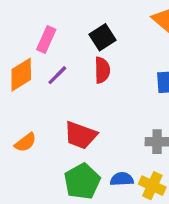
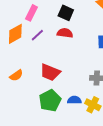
black square: (102, 37) -> (66, 13), turned -35
red semicircle: (102, 70) -> (65, 33), turned -84

